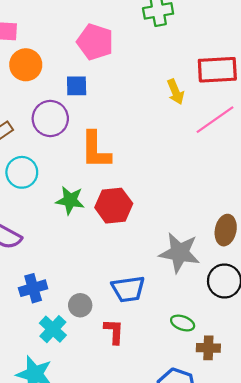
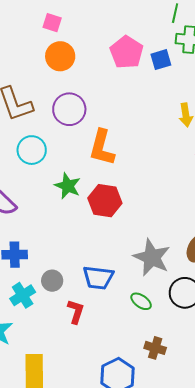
blue square: (77, 86) -> (161, 60), moved, turned -30
green ellipse: (183, 323) -> (141, 301), moved

